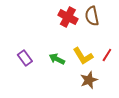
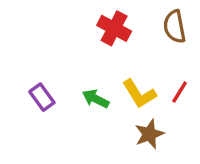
brown semicircle: (92, 16) -> (175, 27), moved

